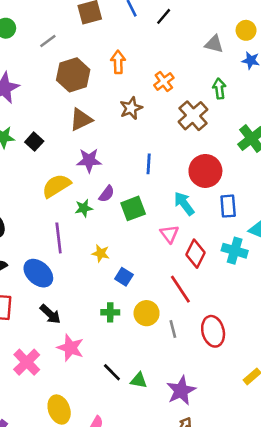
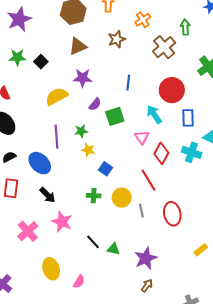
green star: (84, 208) -> (81, 131), moved

